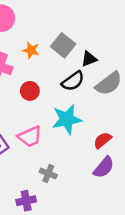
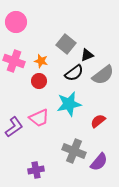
orange star: (31, 50) -> (41, 61), moved
purple semicircle: (104, 167) -> (99, 162), moved
gray cross: (48, 174) -> (74, 151), moved, size x1.6

